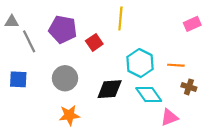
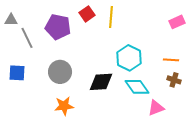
red square: (94, 42) -> (87, 14), moved
orange line: (176, 65) -> (171, 60), moved

